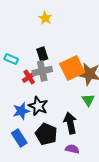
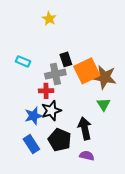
yellow star: (45, 18) -> (49, 19), moved
black rectangle: (42, 54) -> (66, 59), moved
red cross: (29, 77) -> (46, 91), moved, turned 32
black star: (38, 106) -> (51, 111), turned 30

